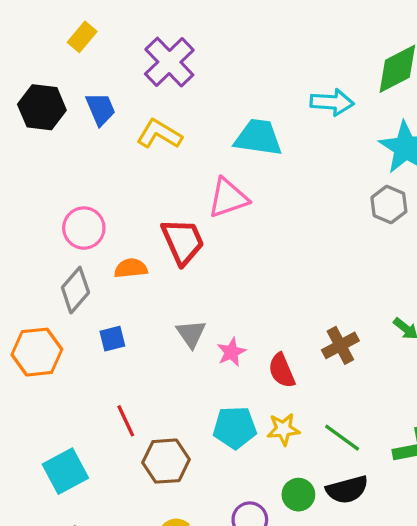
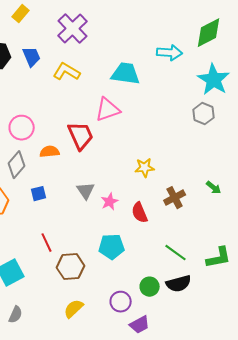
yellow star: (283, 429) -> (145, 168), moved

